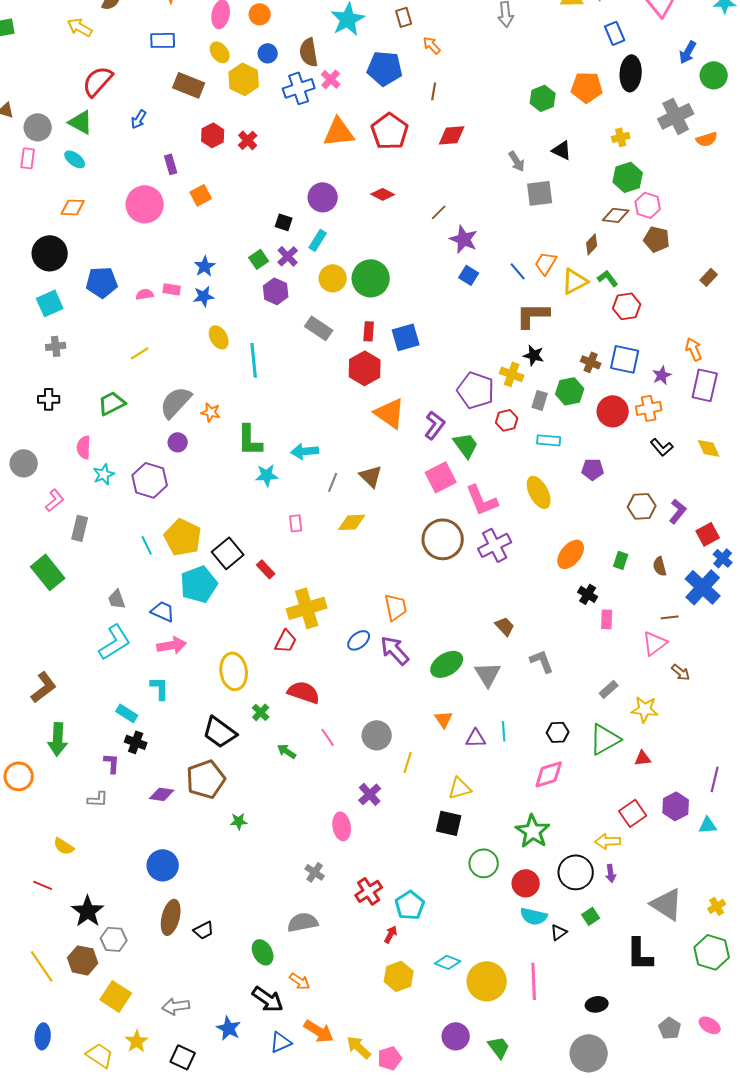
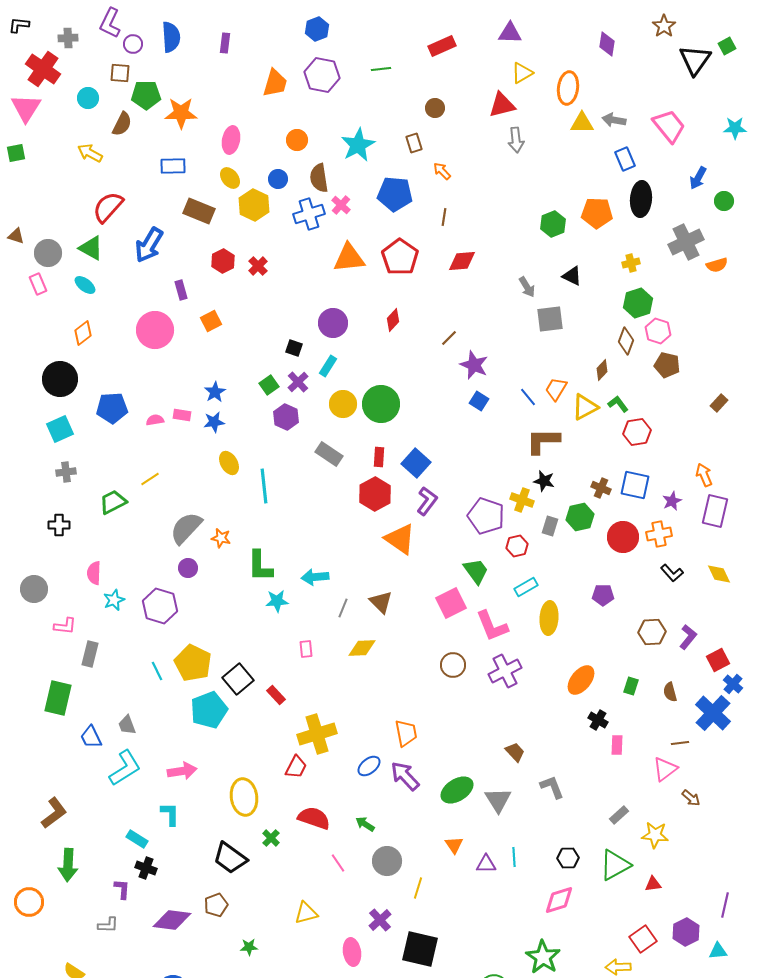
orange circle: (260, 14) -> (297, 140), moved
green circle: (714, 75) -> (724, 201), size x0.7
blue arrow: (139, 119) -> (149, 245), size x1.8
pink rectangle: (28, 158) -> (38, 284), turned -30
red diamond: (383, 194) -> (393, 320), turned -75
orange diamond: (73, 207) -> (83, 333), turned -40
brown diamond: (616, 215) -> (626, 341), turned -76
blue square: (406, 337) -> (416, 463), turned -32
green trapezoid: (112, 403) -> (113, 502), moved
purple L-shape: (435, 425) -> (427, 501), moved
cyan rectangle: (549, 440) -> (526, 587), moved, turned -35
yellow ellipse: (539, 492) -> (549, 618), turned 32
pink L-shape: (55, 500) -> (65, 626), turned 45
brown circle: (443, 539) -> (453, 665), size x0.6
green rectangle: (48, 572) -> (58, 698), turned 52
blue trapezoid: (163, 611) -> (91, 737), moved, turned -140
green arrow: (287, 751) -> (365, 824), moved
brown pentagon: (206, 779) -> (216, 905), size x0.6
yellow triangle: (460, 788) -> (306, 913), moved
purple diamond: (162, 794) -> (172, 920), size x1.5
black square: (449, 823) -> (420, 949), moved, size x1.4

